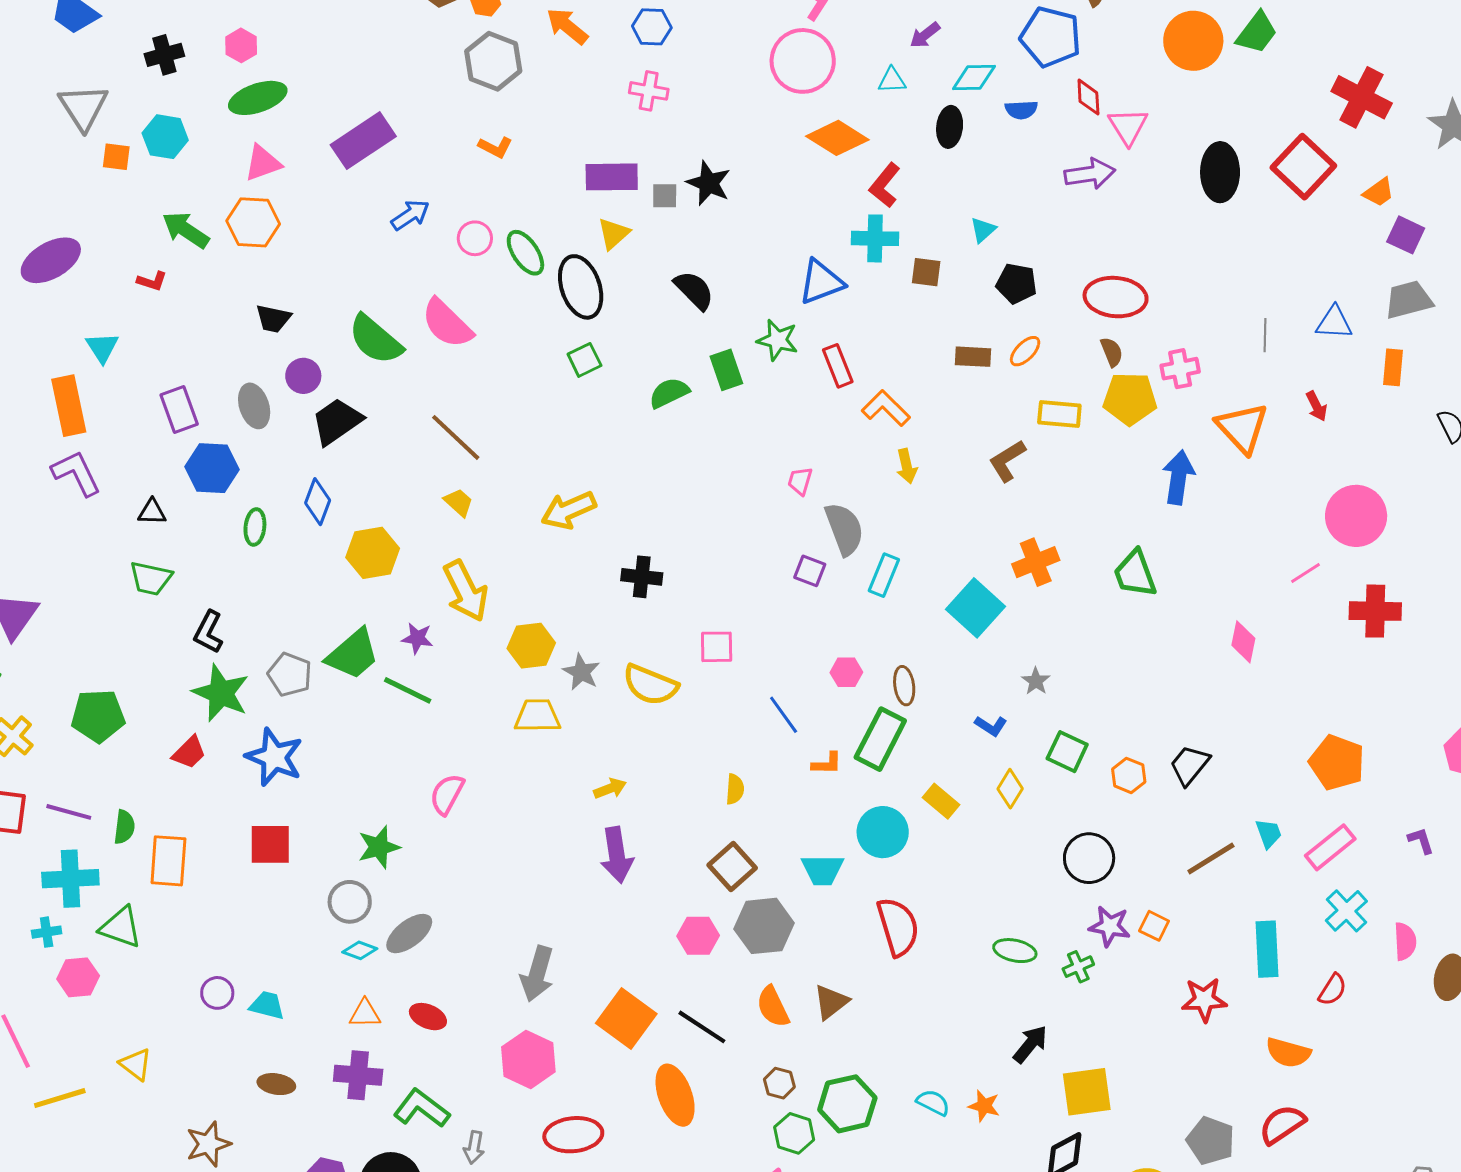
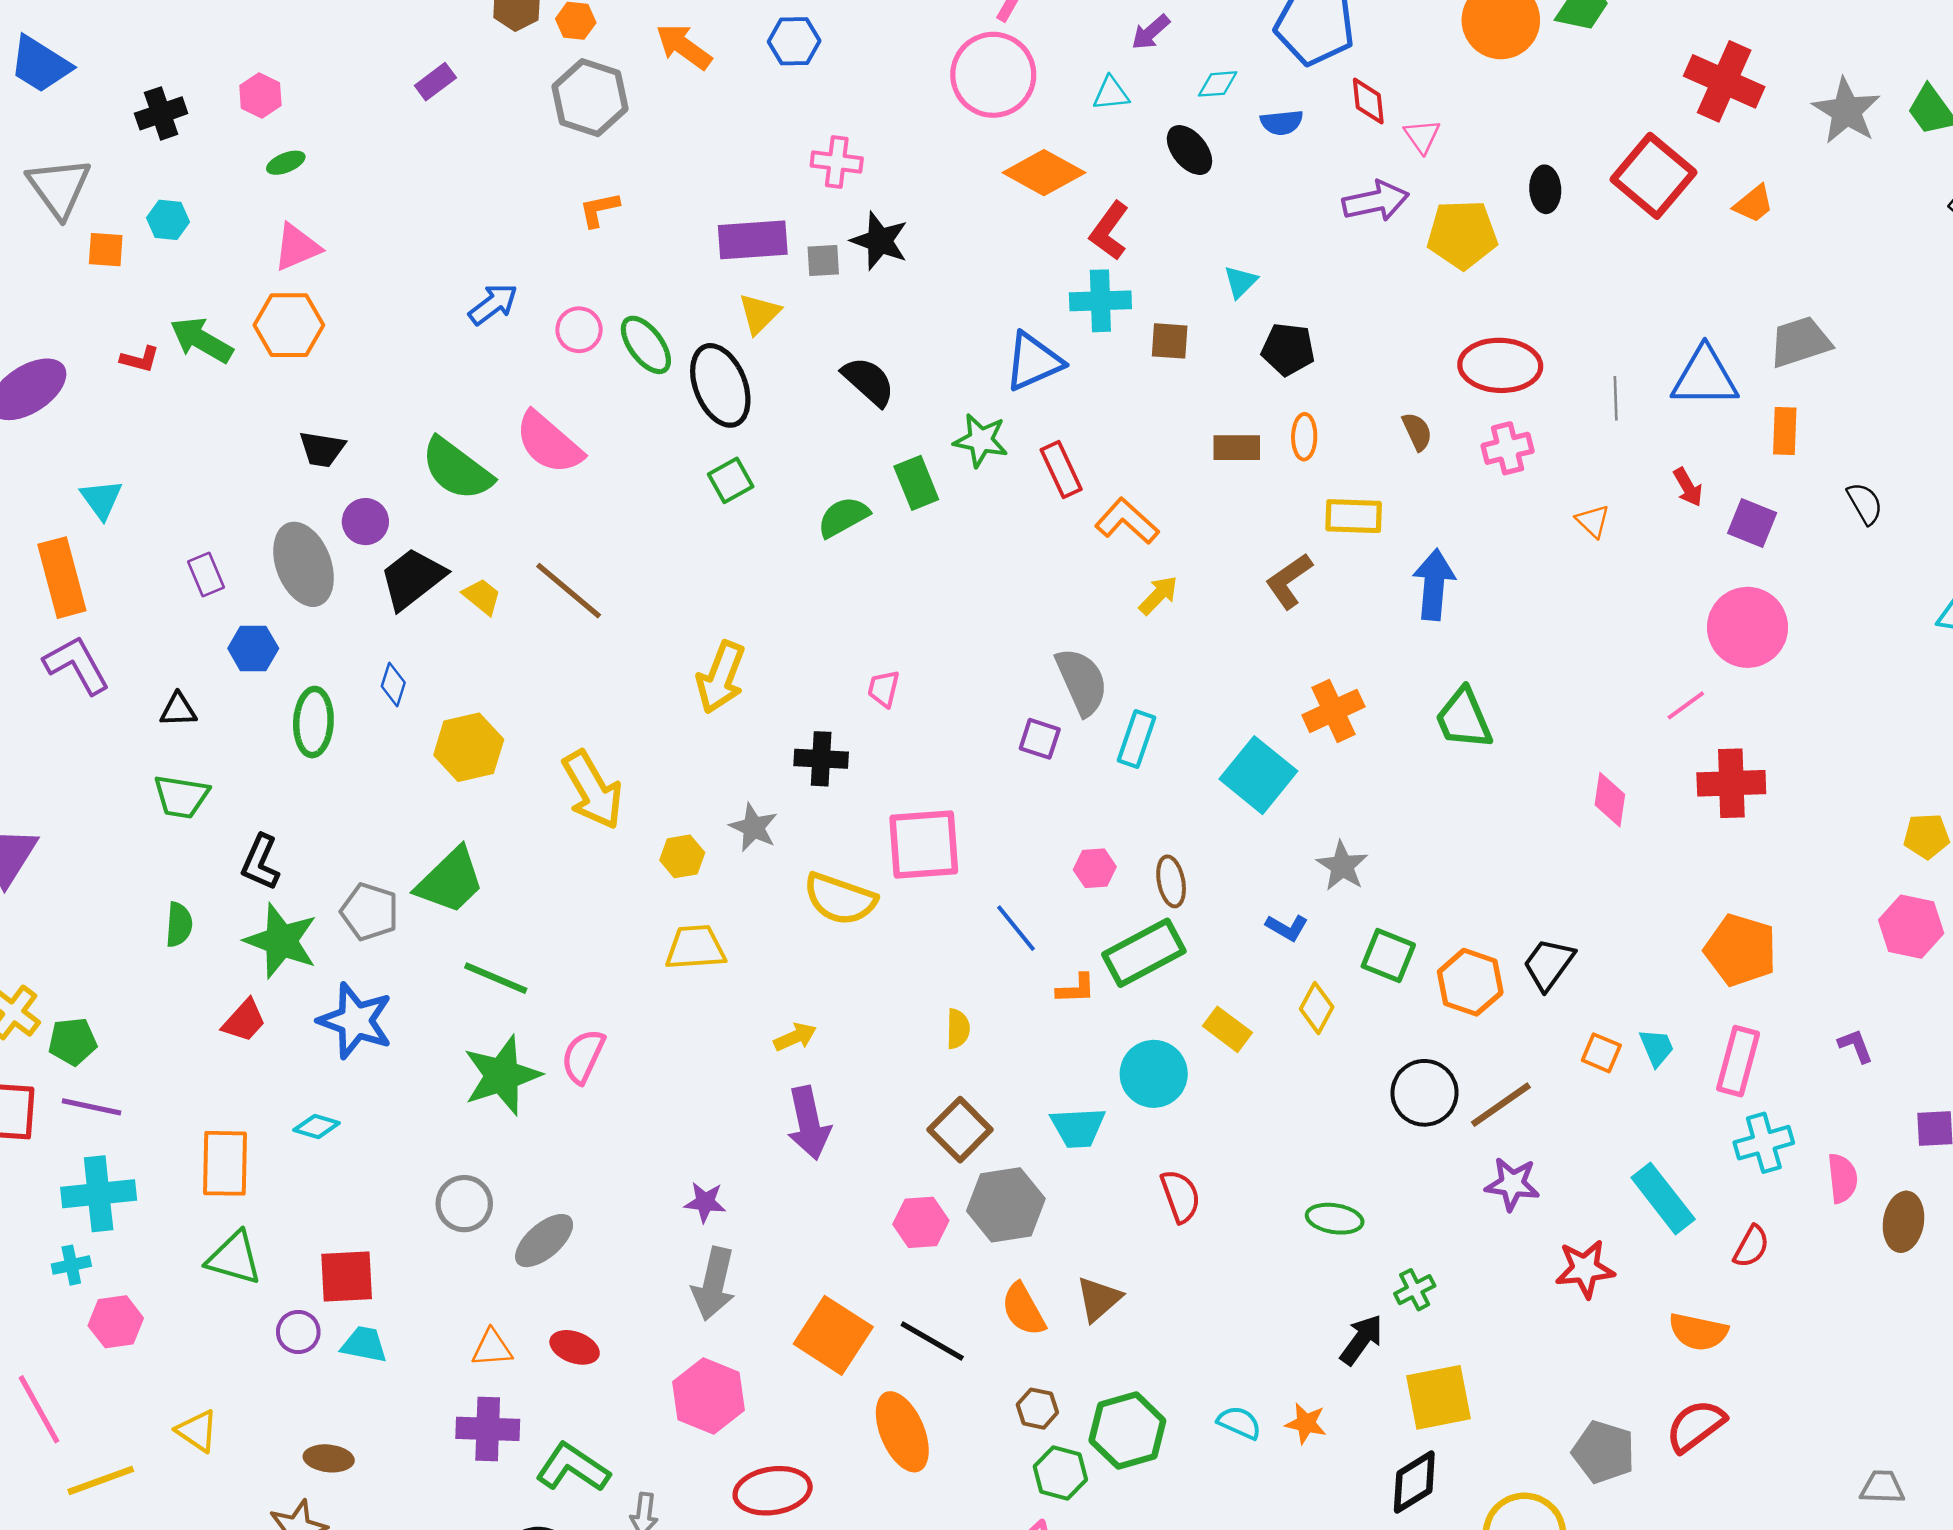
cyan diamond: (974, 78) -> (1218, 84), size x0.7
pink cross: (649, 91) -> (837, 162), moved
green ellipse: (258, 98) -> (286, 163), size x0.5
pink triangle: (1128, 126) -> (1422, 136), size x0.7
black ellipse: (950, 127) -> (1189, 150), turned -42
cyan hexagon: (165, 137) -> (168, 220), size x0.7
purple rectangle: (363, 141) -> (435, 82), moved, size x0.5
orange L-shape: (495, 147) -> (599, 209), turned 144
black ellipse: (1220, 172) -> (1545, 189), size x0.6
purple square: (1406, 235) -> (1752, 523), moved
red L-shape: (152, 281) -> (140, 359), moved
red ellipse: (1116, 297) -> (1500, 365), moved
blue triangle: (1334, 323) -> (1705, 377), size x1.4
orange ellipse: (1025, 351) -> (1304, 437), turned -40
yellow pentagon: (1130, 399) -> (1462, 235), moved
gray ellipse: (254, 406) -> (304, 564), size x1.4
purple rectangle: (179, 410) -> (206, 575), size x0.7
orange triangle: (1242, 428) -> (1593, 521), size x0.5
yellow arrow: (907, 466) -> (1158, 595), turned -120
blue hexagon: (212, 468) -> (253, 648), size x0.7
blue arrow: (1178, 477) -> (1434, 584), moved
pink trapezoid: (800, 481) -> (884, 689), moved
blue diamond: (318, 502) -> (393, 684), size x0.7
yellow trapezoid: (459, 502) -> (482, 596), moved
yellow arrow: (569, 510) -> (721, 677), turned -42
green ellipse: (255, 527) -> (313, 722), size x1.4
red cross: (1375, 611) -> (1731, 783), moved
purple star: (417, 638) -> (705, 1202), moved
yellow hexagon: (531, 646) -> (682, 856), size x0.7
pink square: (717, 647) -> (924, 845), size x1.6
gray star: (581, 672) -> (754, 827), moved
gray star: (1036, 681) -> (1342, 866), size x1.4
green line: (408, 690) -> (496, 978), moved
green pentagon: (98, 716) -> (73, 1041), moved, size x0.7
green rectangle: (880, 739) -> (1144, 953), turned 38
orange hexagon: (1129, 775) -> (1470, 982), size x1.4
green semicircle: (124, 827) -> (179, 925), moved
red square: (270, 844) -> (347, 1276), moved
green star: (379, 847) -> (502, 1075), moved, size x1.4
pink rectangle: (1330, 847) -> (1738, 1061), turned -33
brown line: (1211, 858) -> (1501, 1105), moved
cyan cross: (1346, 911) -> (1764, 1143), turned 30
purple star: (1110, 926) -> (1512, 1184), moved
orange square: (1154, 926) -> (1601, 1053), moved
green triangle: (121, 927) -> (234, 1258), moved
red semicircle: (898, 927) -> (1180, 1196), size x0.7
cyan rectangle: (1267, 949) -> (1663, 1198), turned -32
cyan diamond: (360, 950) -> (317, 1127), moved
green cross: (1078, 967) -> (1415, 1290), moved
brown ellipse: (276, 1084) -> (329, 1458), moved

